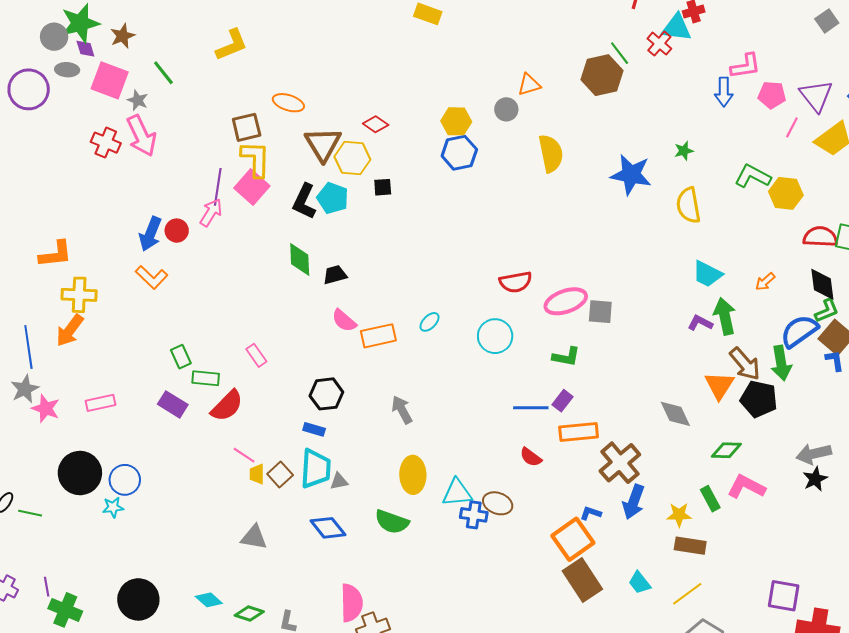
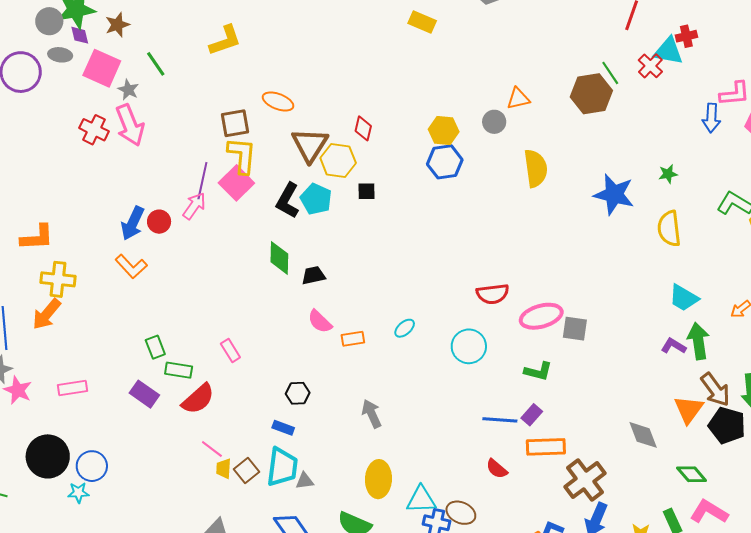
red diamond: (376, 124) -> (363, 128), turned 65
orange rectangle: (378, 336) -> (353, 339), size x0.7
black hexagon: (326, 394) -> (298, 393), size x0.7
green diamond: (726, 450) -> (692, 474), turned 44

